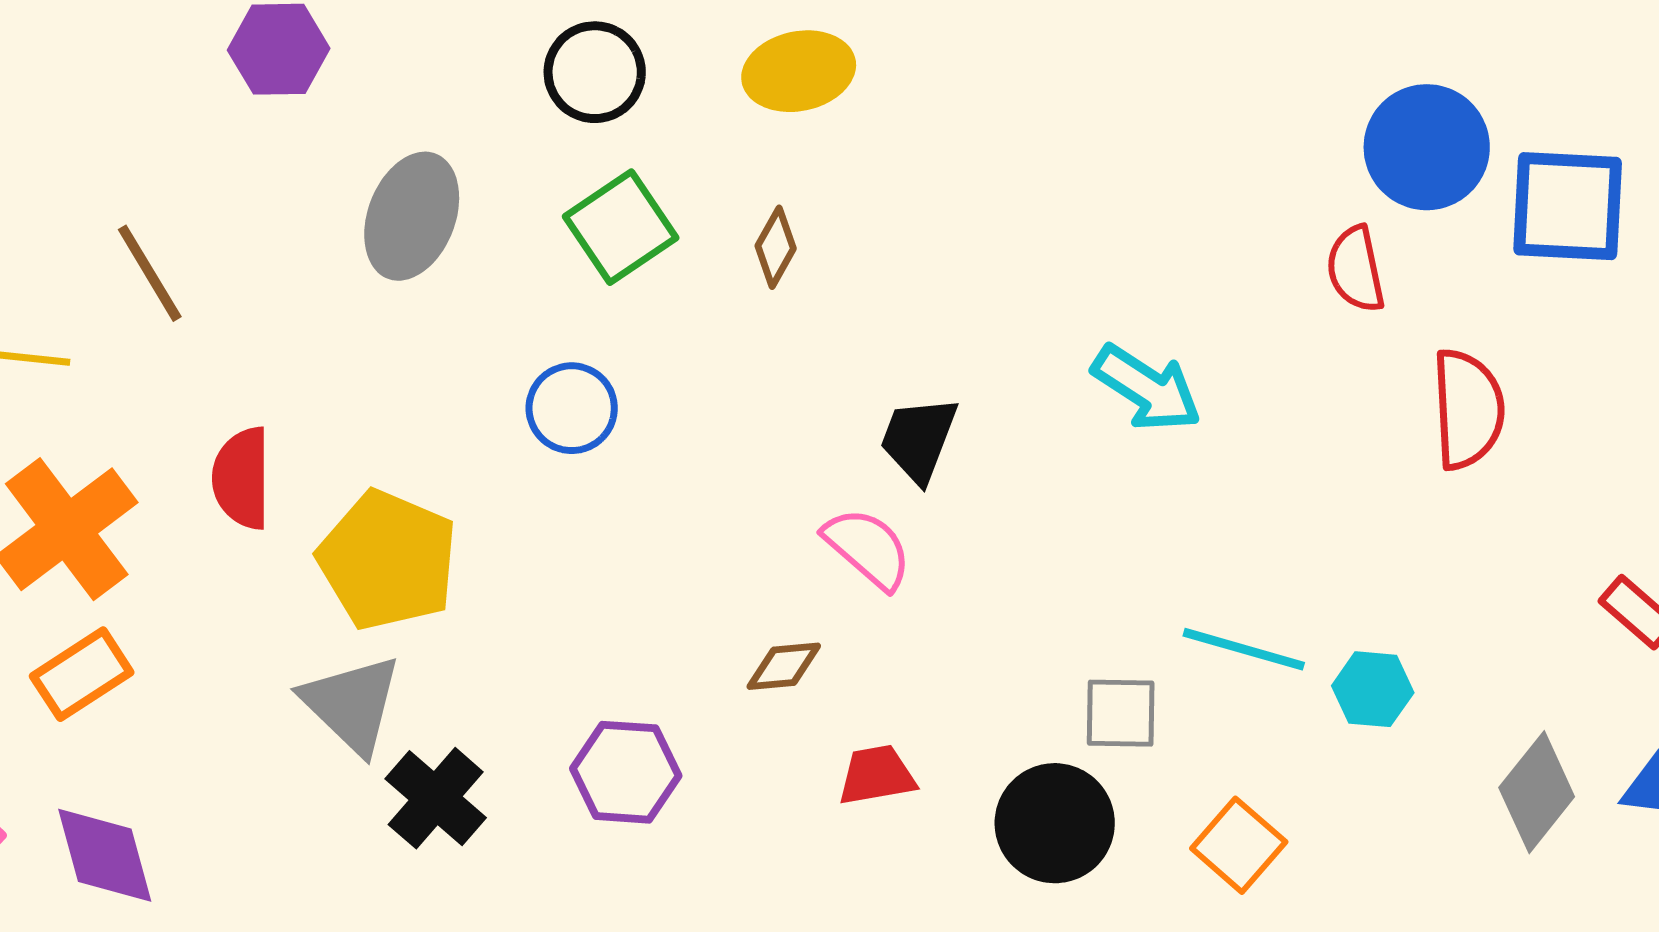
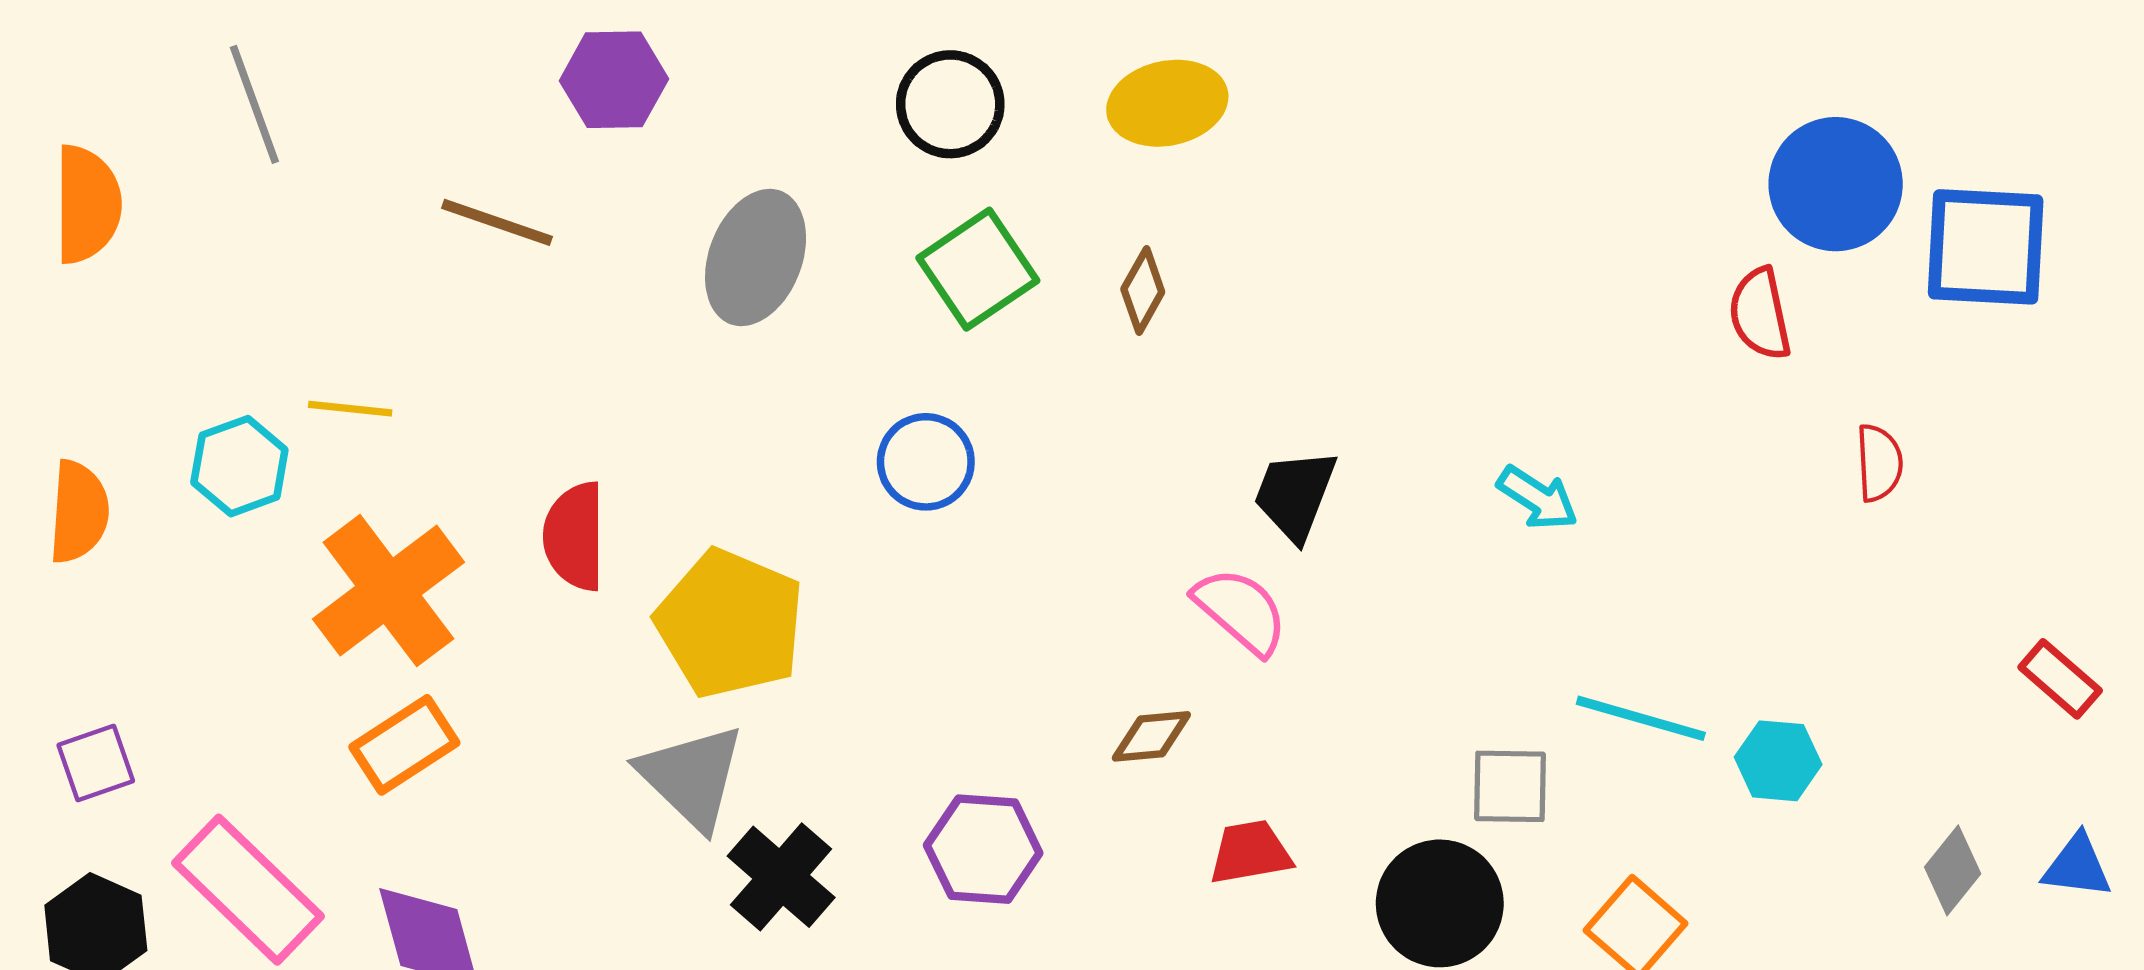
brown line: (150, 273) -> (497, 222), moved, turned -40
cyan arrow: (1147, 388) -> (1538, 498), moved, size x0.7
red semicircle: (1468, 409) -> (1879, 463), size x0.6
gray diamond: (1537, 792) -> (1953, 870), size x0.7

